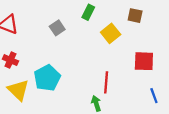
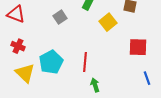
red line: (106, 82) -> (85, 62), moved

